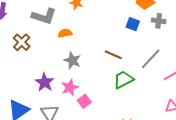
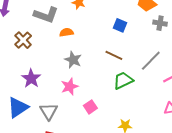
blue square: (133, 24) -> (120, 25), moved
purple star: (45, 82) -> (31, 78), moved
pink square: (84, 101) -> (90, 107), moved

